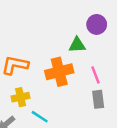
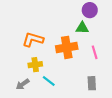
purple circle: (97, 24) -> (90, 10), moved
gray rectangle: (98, 99) -> (92, 83), moved

